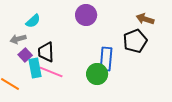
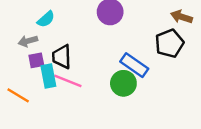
purple square: (25, 55) -> (36, 60), turned 32
blue rectangle: (106, 59) -> (134, 65), turned -60

